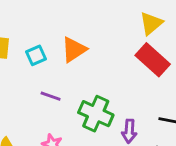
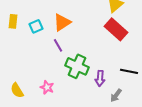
purple line: (51, 96) -> (58, 45), moved, turned 40

